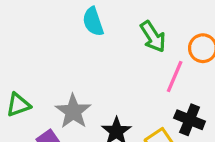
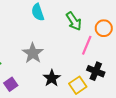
gray star: (73, 111) -> (33, 53), moved

